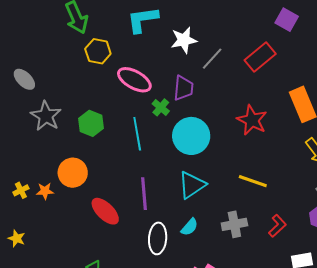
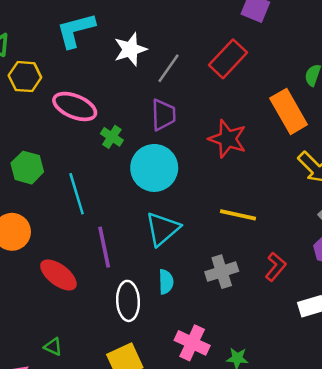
purple trapezoid: (184, 88) -> (163, 115), moved
cyan line: (137, 134) -> (77, 194), moved
cyan semicircle: (189, 227) -> (166, 282), turned -36

